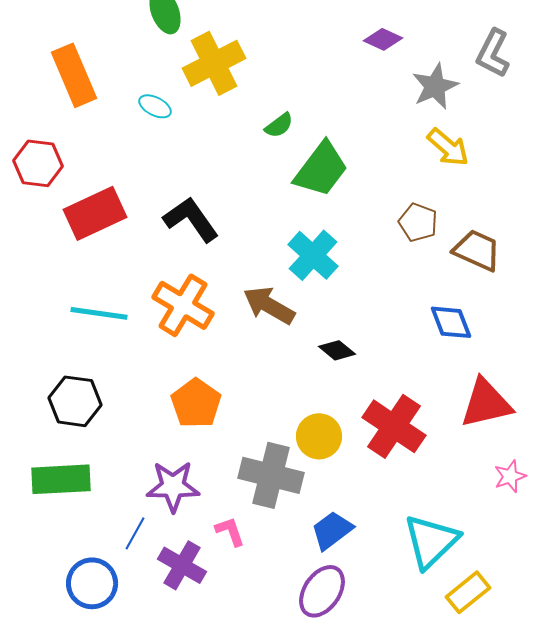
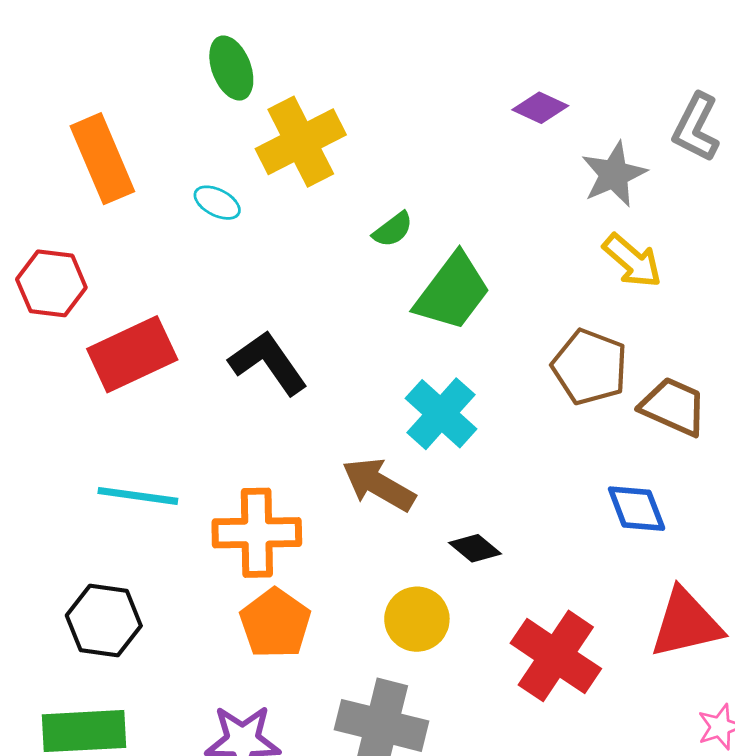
brown pentagon: (418, 222) -> (590, 367), size x1.4
orange cross: (183, 305) -> (257, 533), moved, turned -32
yellow circle: (319, 436) -> (417, 619), moved

